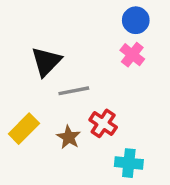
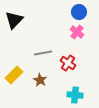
black triangle: (46, 62) -> (14, 20), moved
red cross: (103, 123) -> (68, 63), moved

